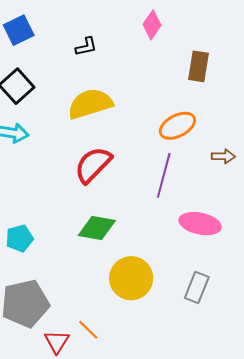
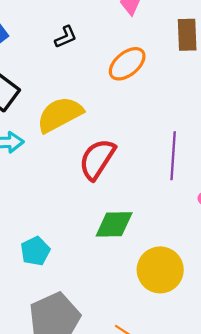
yellow semicircle: (90, 104) -> (60, 114), moved
orange ellipse: (177, 126) -> (127, 64), moved

